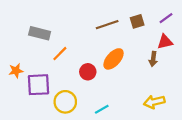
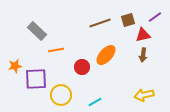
gray rectangle: (40, 33) -> (37, 31), turned 30
red triangle: (165, 42) -> (143, 35), moved
orange line: (60, 54) -> (56, 50), turned 35

